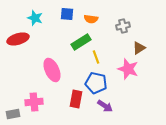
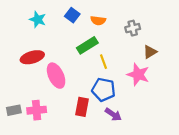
blue square: (67, 14) -> (72, 15), turned 32
red ellipse: (18, 39) -> (32, 57), moved
gray rectangle: (13, 114) -> (14, 110), moved

